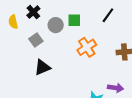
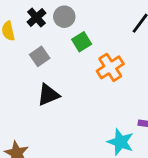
green square: (74, 20) -> (82, 42), moved, turned -32
gray circle: (56, 25) -> (64, 17), moved

